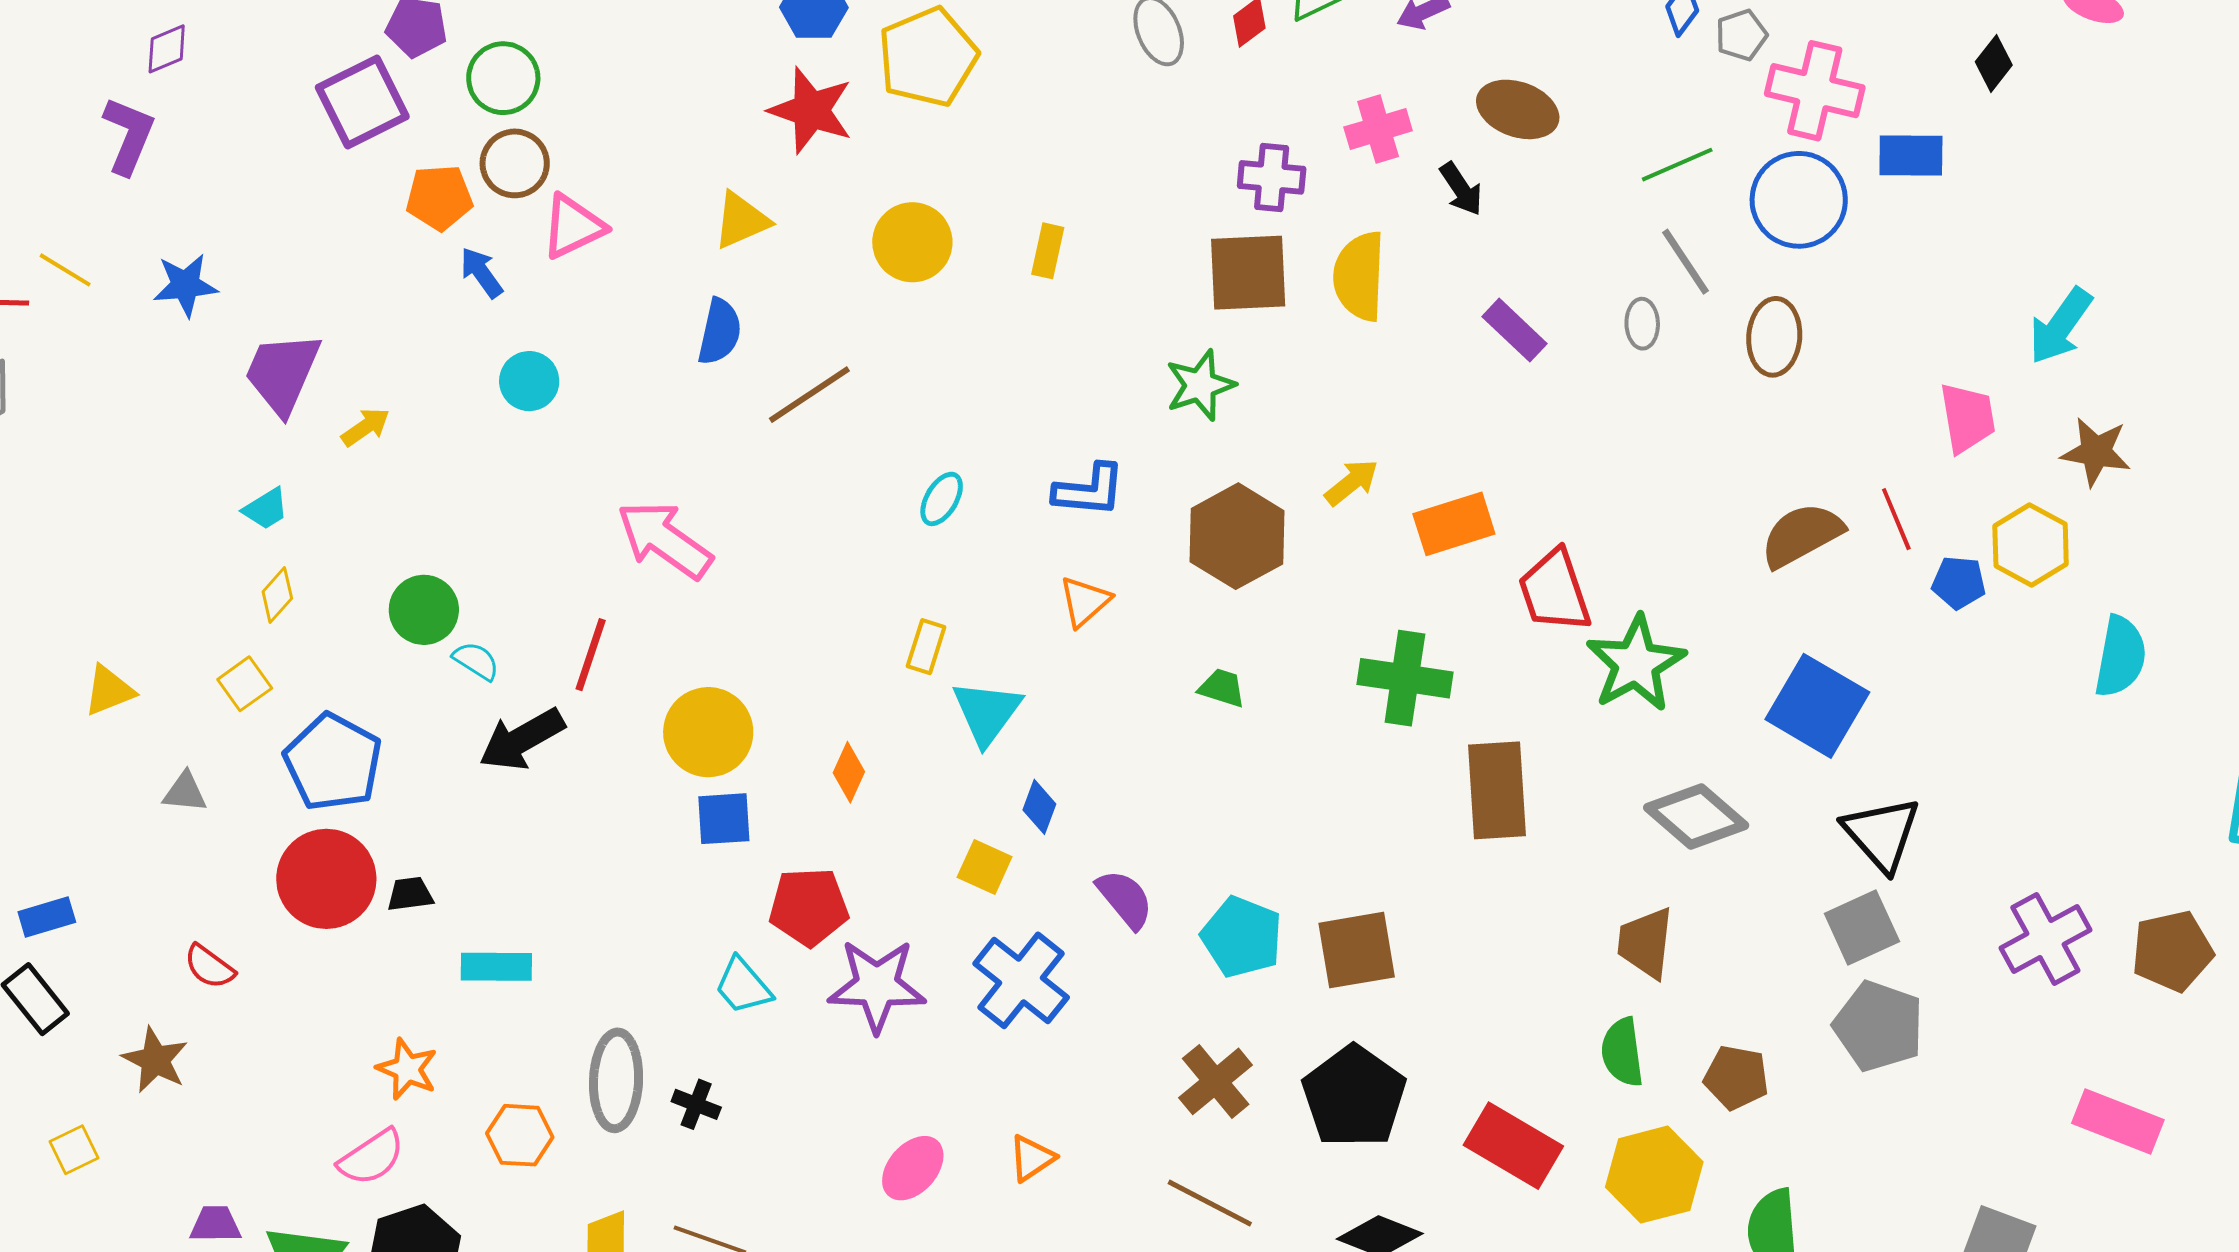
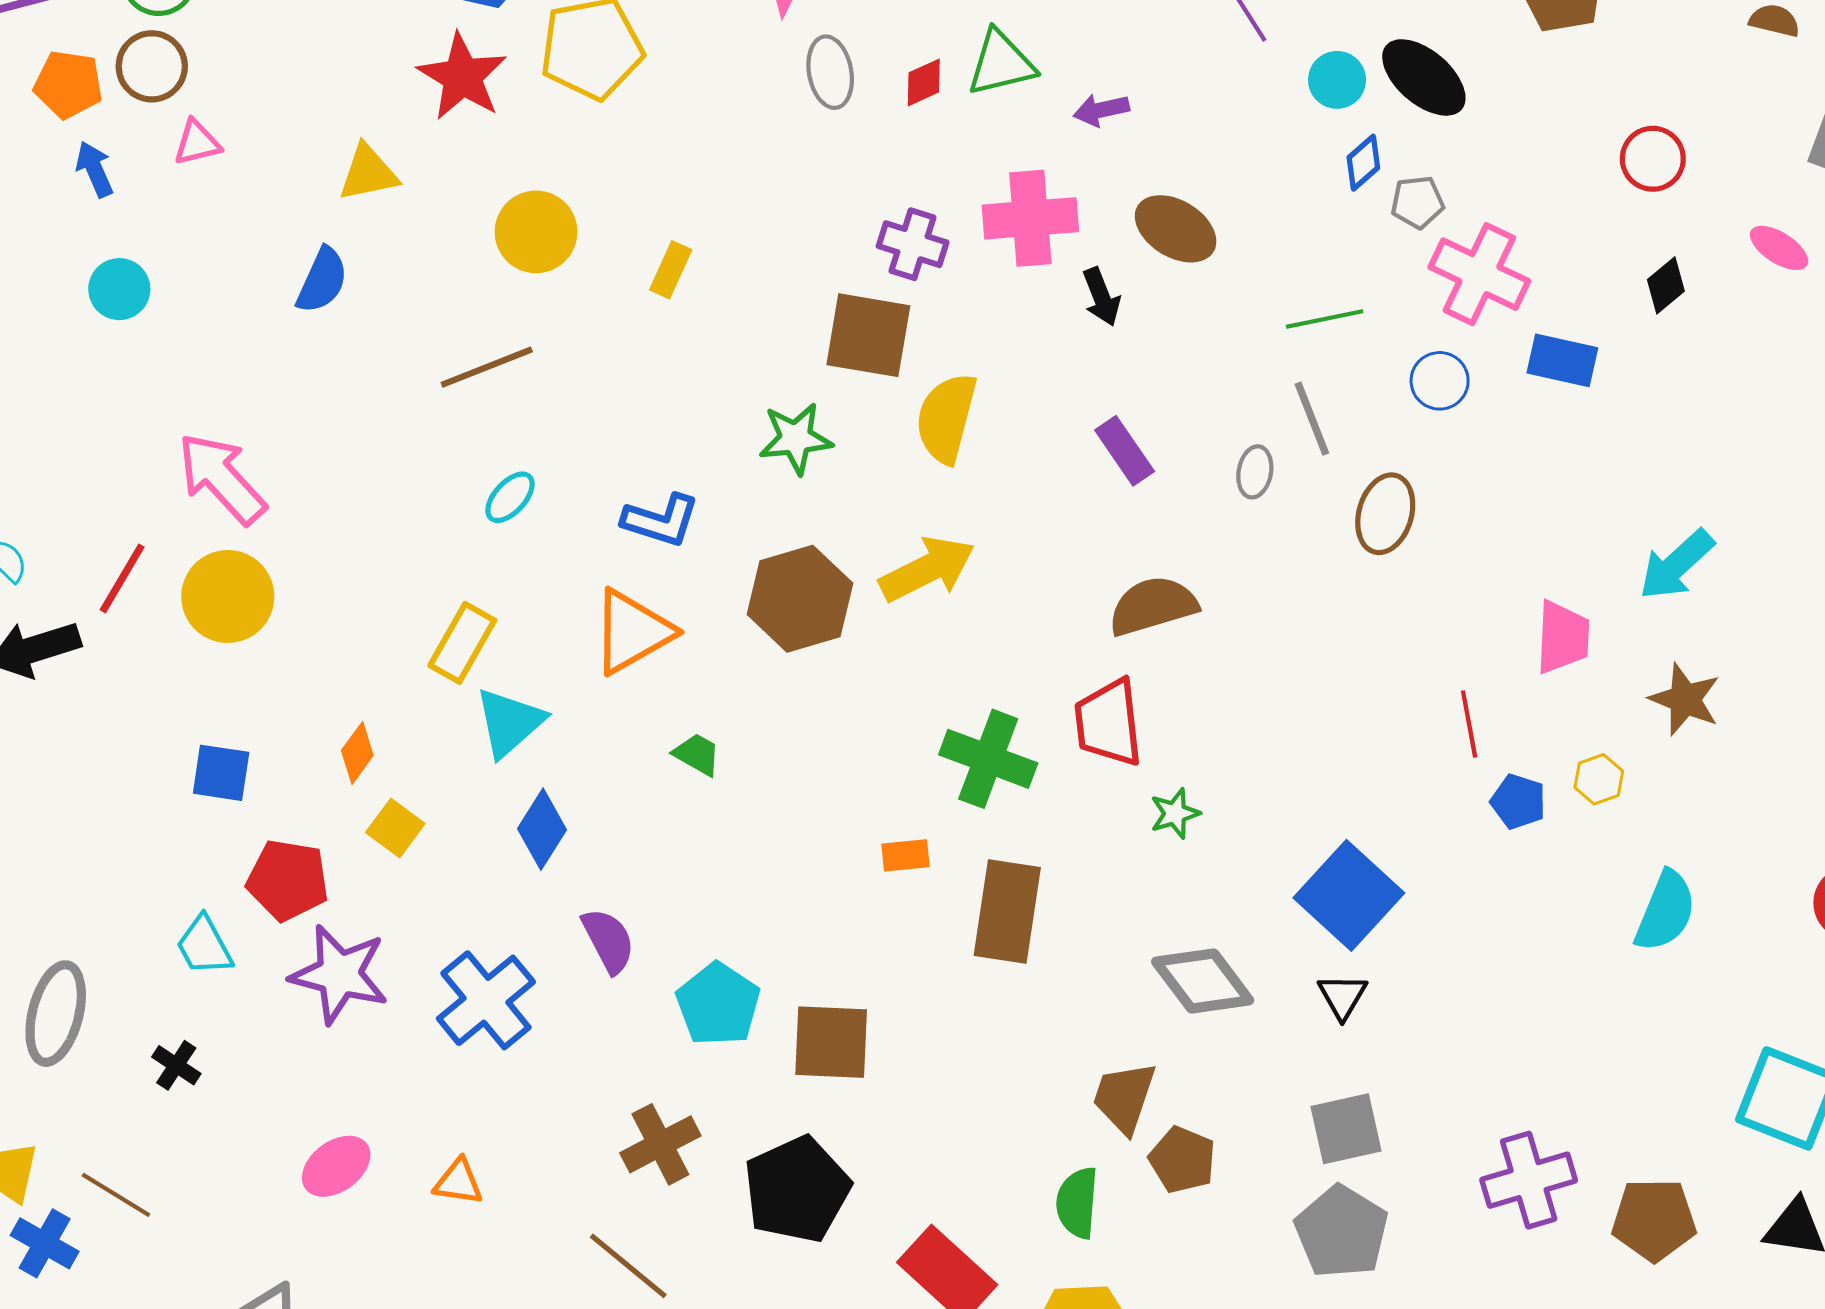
pink cross: (1378, 129) -> (1030, 218), size x1.4
blue circle: (1799, 200) -> (1440, 381), size x0.6
pink triangle: (573, 227) -> (197, 143), size x0.7
yellow semicircle: (1359, 276) -> (946, 418), moved
brown line: (809, 395) -> (487, 367), moved
yellow arrow: (1352, 482) -> (927, 569), size x1.6
orange rectangle: (1454, 524) -> (905, 855), moved, size x0.6
brown semicircle: (1802, 535) -> (1153, 606), moved
yellow hexagon: (2031, 545) -> (1599, 779), size x0.6
orange triangle: (1085, 602) -> (632, 632), size x1.6
yellow rectangle: (926, 647) -> (462, 643), size x1.4
green star: (1636, 663) -> (1175, 813), size x0.5
green cross: (1405, 678) -> (988, 759), moved
green trapezoid: (1222, 688) -> (697, 754), moved
yellow circle: (708, 732) -> (228, 596), moved
blue diamond: (1039, 807) -> (542, 829), size x1.4
black triangle: (1882, 834) -> (1342, 996), moved, size x0.6
yellow square: (985, 867) -> (395, 828), moved
brown pentagon: (1736, 1078) -> (1182, 1160), moved
black cross: (696, 1104) -> (176, 1065), moved
orange triangle: (1032, 1158) -> (458, 1182), turned 30

